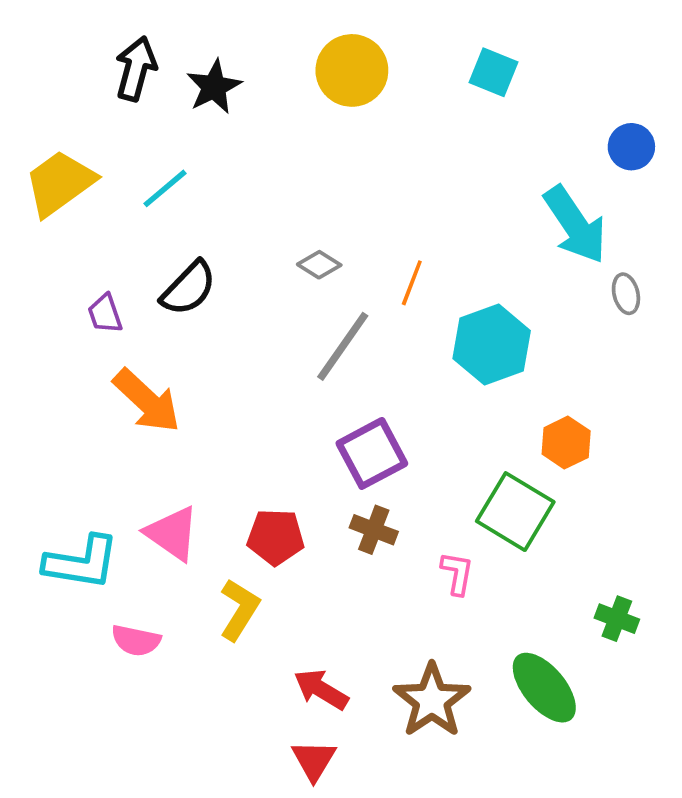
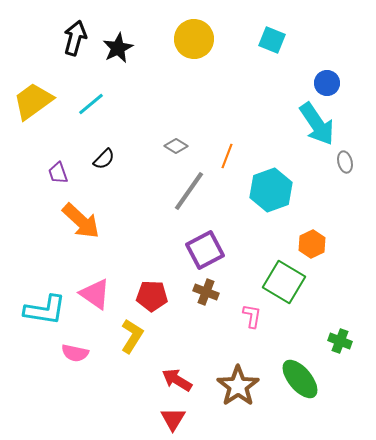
blue circle: (631, 147) -> (327, 83), moved
black semicircle: (189, 288) -> (104, 159), size x0.7

